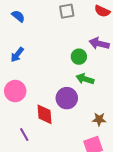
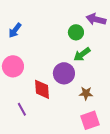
green arrow: (85, 79) -> (82, 54), turned -54
brown star: (99, 119) -> (86, 93), moved

